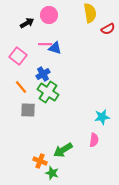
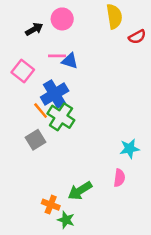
blue cross: (43, 74) -> (55, 94), size x1.5
orange line: (21, 87) -> (41, 111), moved
gray square: (28, 110) -> (35, 140), turned -35

